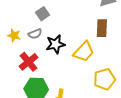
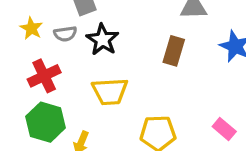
black star: (56, 44) -> (103, 40), moved, turned 30
yellow trapezoid: (84, 52) -> (110, 91), moved, turned 30

